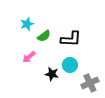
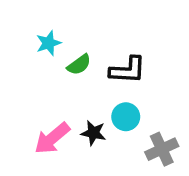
pink arrow: (29, 57) -> (52, 138), moved, size x1.5

